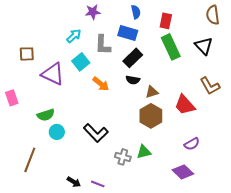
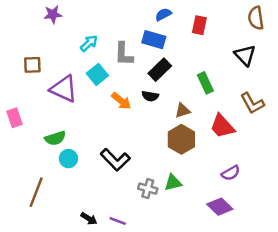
purple star: (93, 12) -> (53, 14), moved
blue semicircle: (136, 12) -> (163, 14), turned -104
green rectangle: (171, 47) -> (205, 83), moved, size x0.7
black semicircle: (133, 80) -> (150, 96), moved

